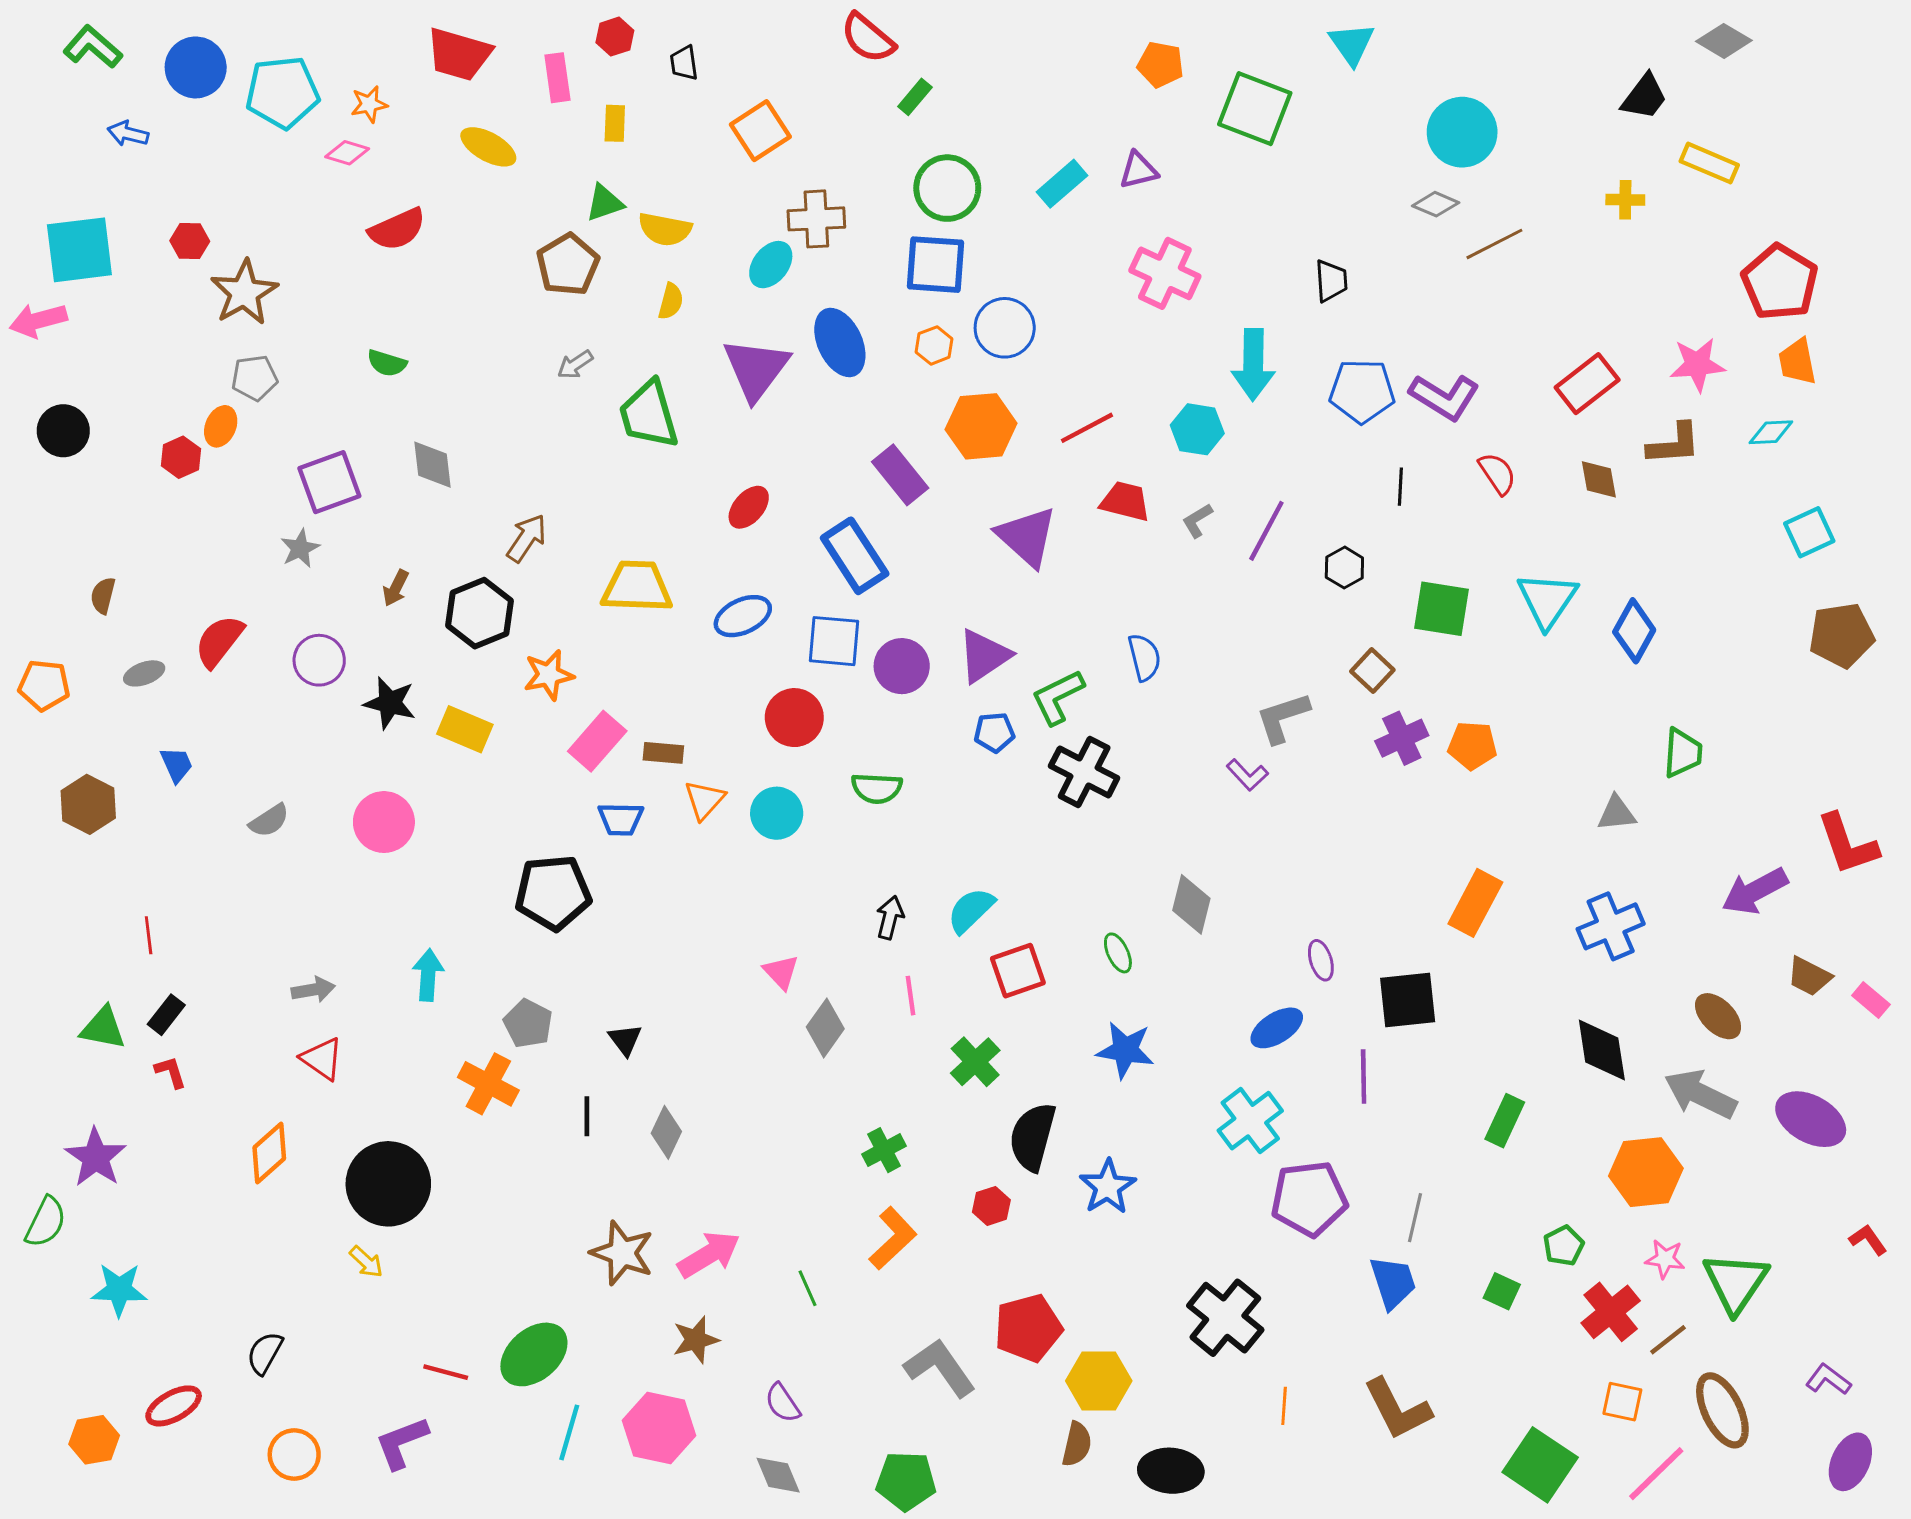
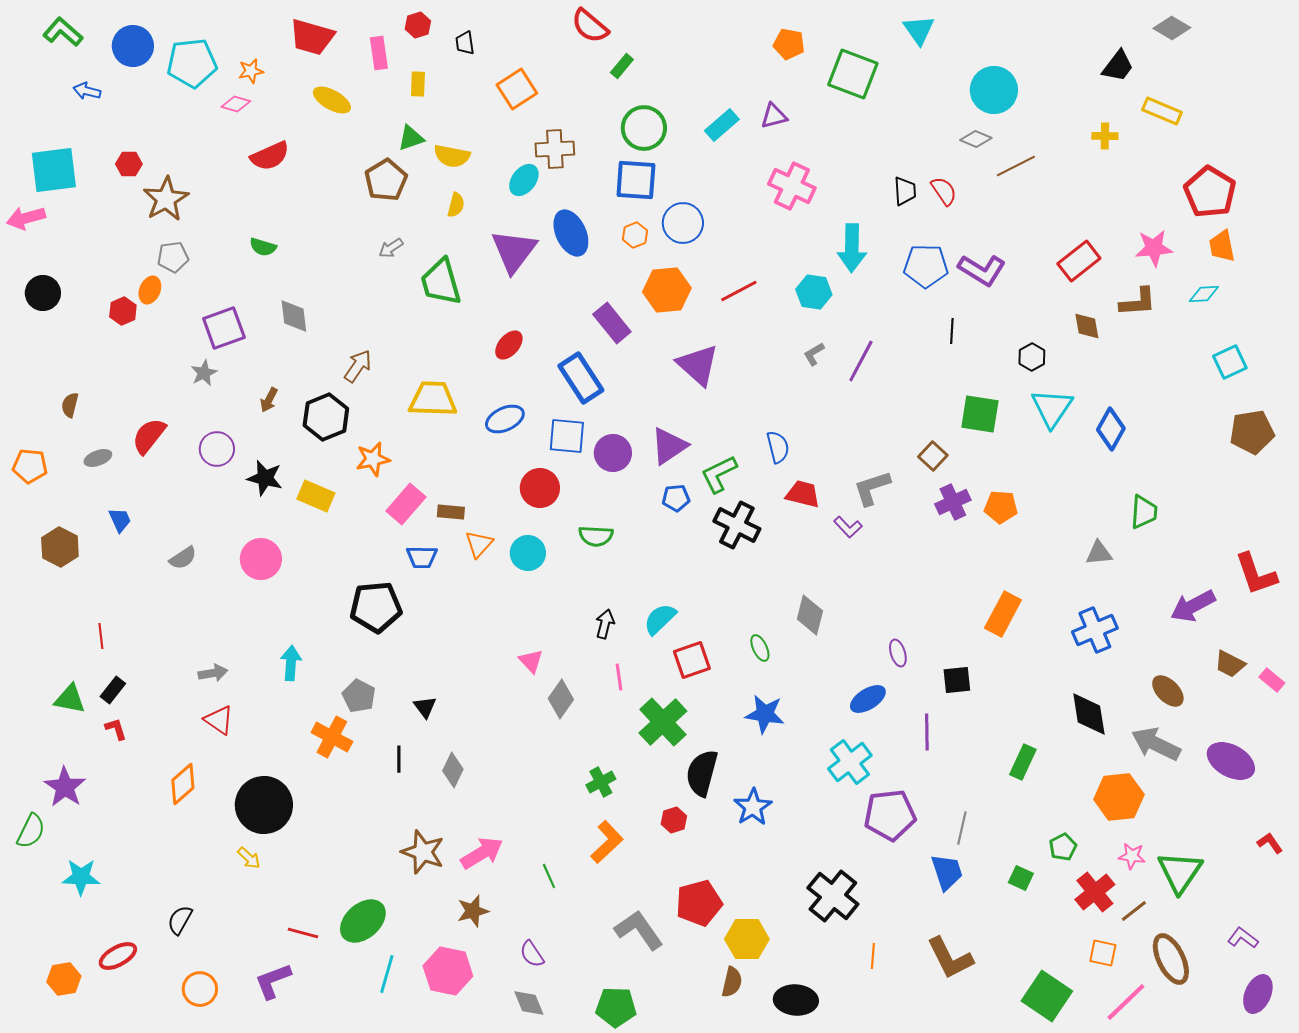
red semicircle: (1497, 473) -> (944, 191), moved
red trapezoid: (1125, 501) -> (803, 494), moved
black hexagon: (1344, 568) -> (1032, 357), moved
black square: (1408, 1000) -> (957, 680), size x0.7
green cross: (975, 1062) -> (663, 722), size x1.4

